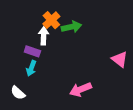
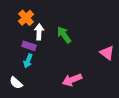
orange cross: (51, 20) -> (26, 18), moved
green arrow: (72, 27) -> (64, 35), moved, turned -114

